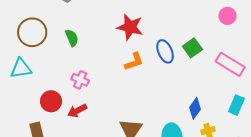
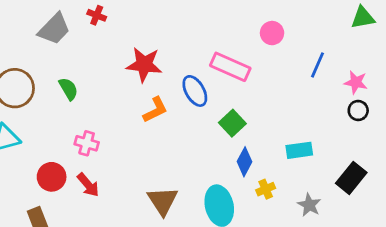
green square: (192, 48) -> (232, 123), moved
pink rectangle: (230, 64) -> (230, 67), moved
cyan rectangle: (236, 105) -> (299, 150), turned 66
red arrow: (77, 111) -> (88, 185), turned -96

